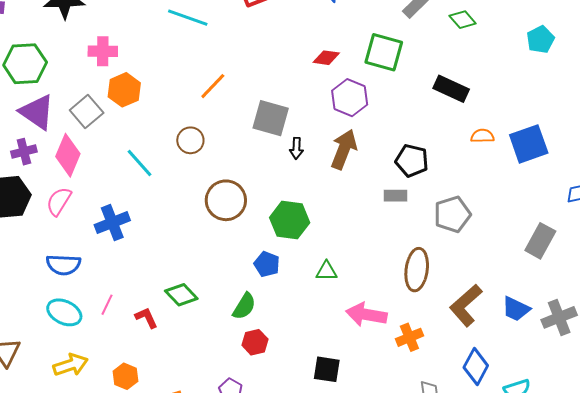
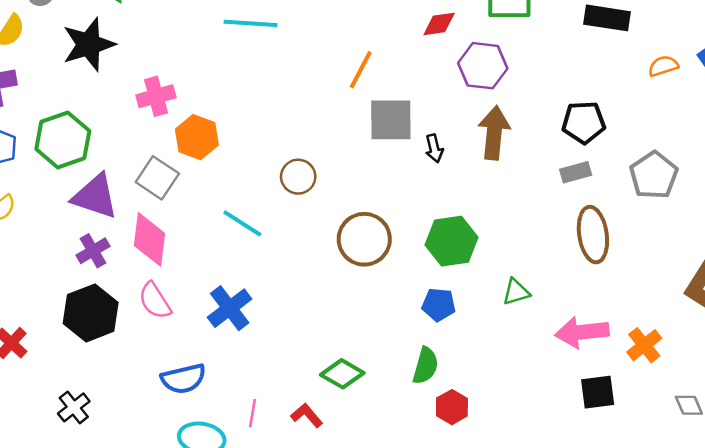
orange line: (213, 86) -> (361, 70), moved
pink semicircle: (59, 201) -> (155, 301), turned -48
brown ellipse: (417, 270) -> (593, 235), moved
black square: (327, 369) -> (598, 392), moved

